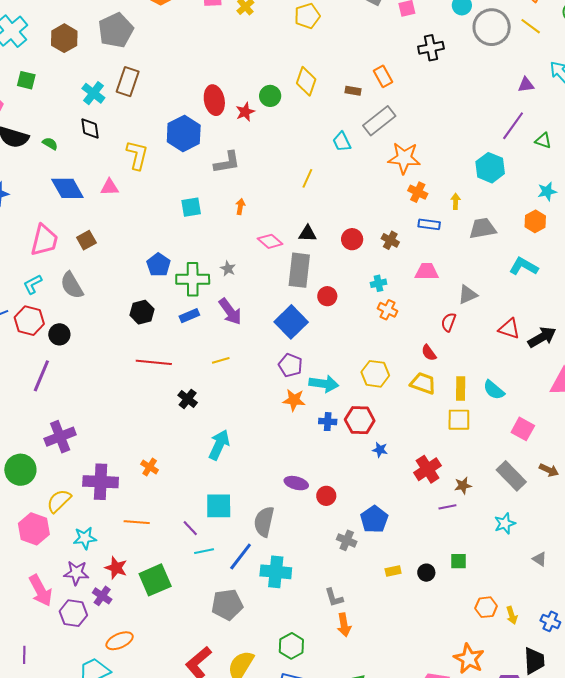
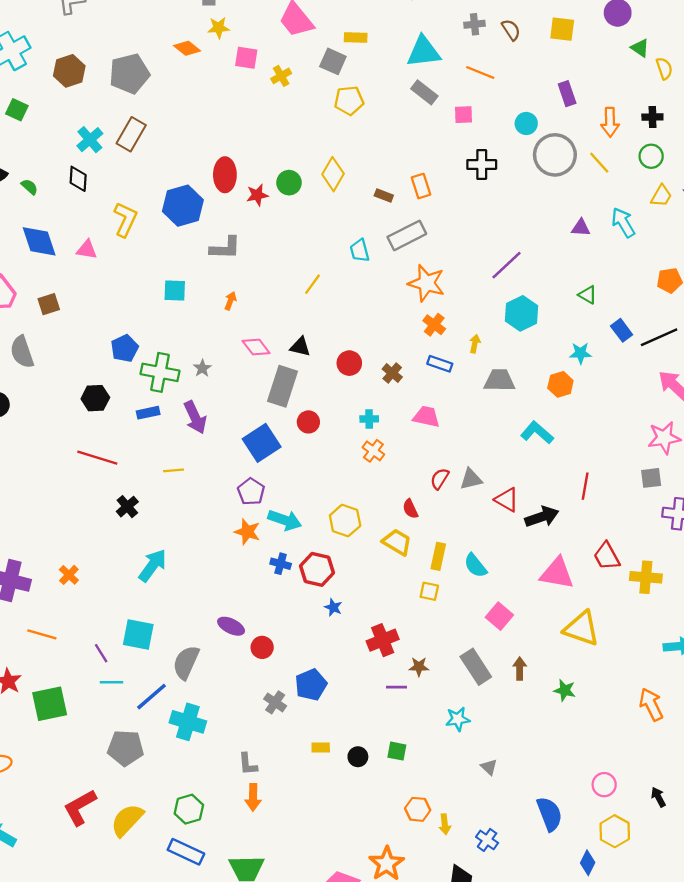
purple line: (513, 126) -> (507, 265), moved
gray triangle: (468, 295) -> (471, 479), moved
yellow square: (459, 420) -> (429, 591), size x0.7
brown arrow: (549, 470) -> (520, 669), turned -126

